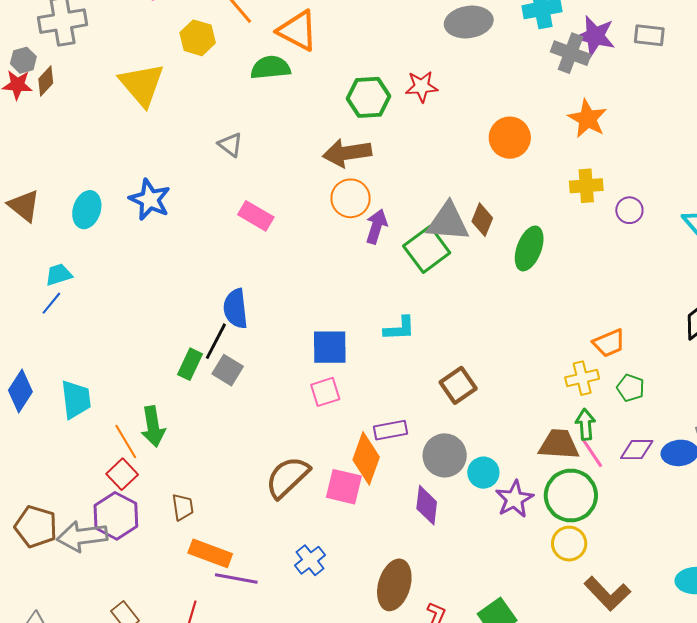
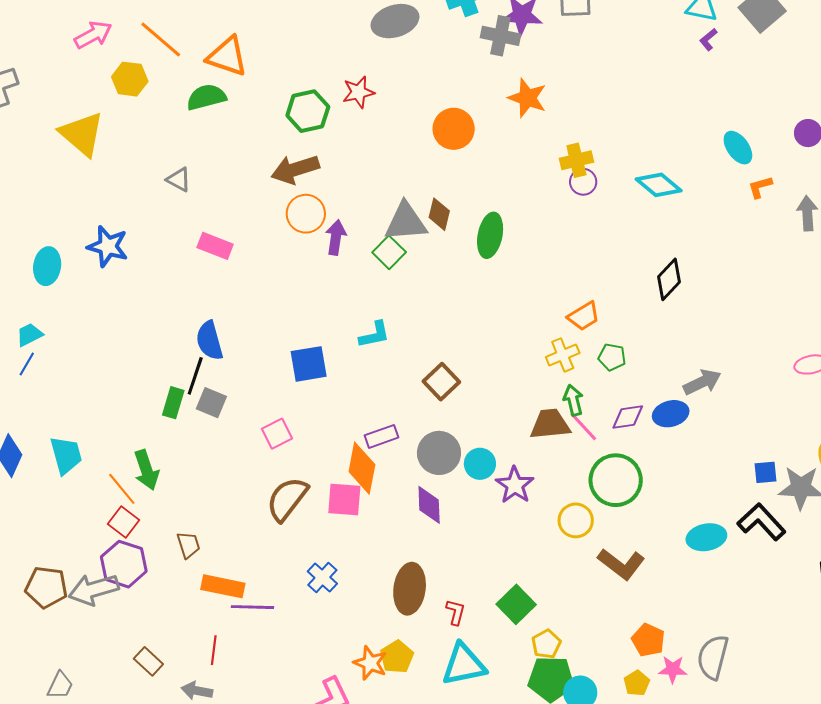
yellow cross: (586, 186) -> (576, 160), moved
green square: (427, 249) -> (389, 252), size x0.7
pink square: (325, 392) -> (277, 434), moved
green circle: (571, 496) -> (616, 480), moved

